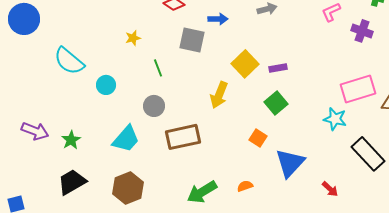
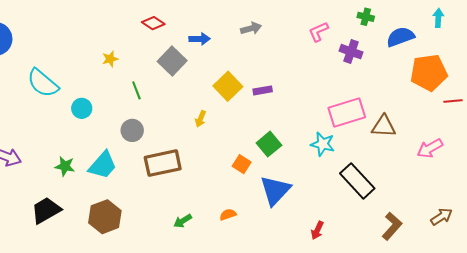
gray square: (192, 40) -> (172, 61), turned 32
yellow arrow: (219, 95) -> (201, 119), size x0.6
green square: (276, 103) -> (269, 144), moved
green star: (71, 140) -> (65, 166), moved, turned -30
red arrow: (330, 189) -> (317, 230), moved, turned 72
green arrow: (202, 192) -> (183, 221), size x0.6

